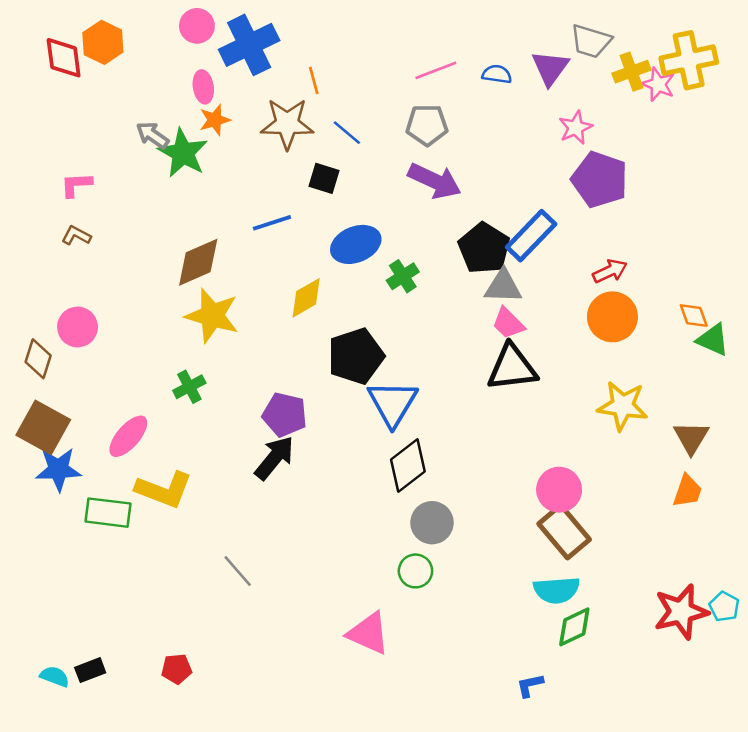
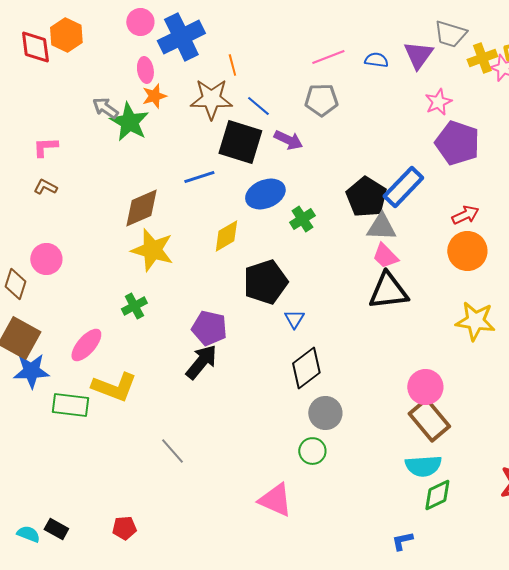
black square: (324, 178) -> (240, 142), size x1.8
purple arrow: (435, 181) -> (288, 140), moved, size x0.7
blue triangle: (393, 403) -> (294, 319), size x0.5
black rectangle: (90, 670) -> (56, 529), turned 50

